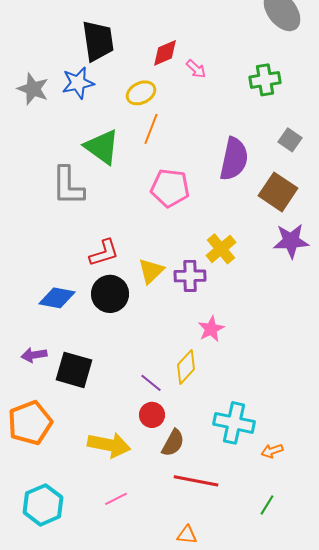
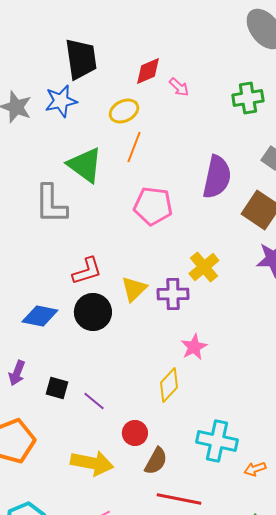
purple arrow: (34, 355) -> (17, 373), turned -60
black square: (74, 370) -> (57, 388), size x0.6
purple line: (151, 383) -> (94, 401), moved

